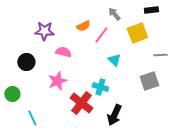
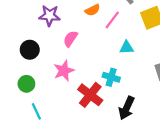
pink semicircle: (63, 52) -> (70, 39), turned -70
cyan triangle: (114, 60) -> (127, 48), turned -48
green circle: (12, 94) -> (26, 84), moved

